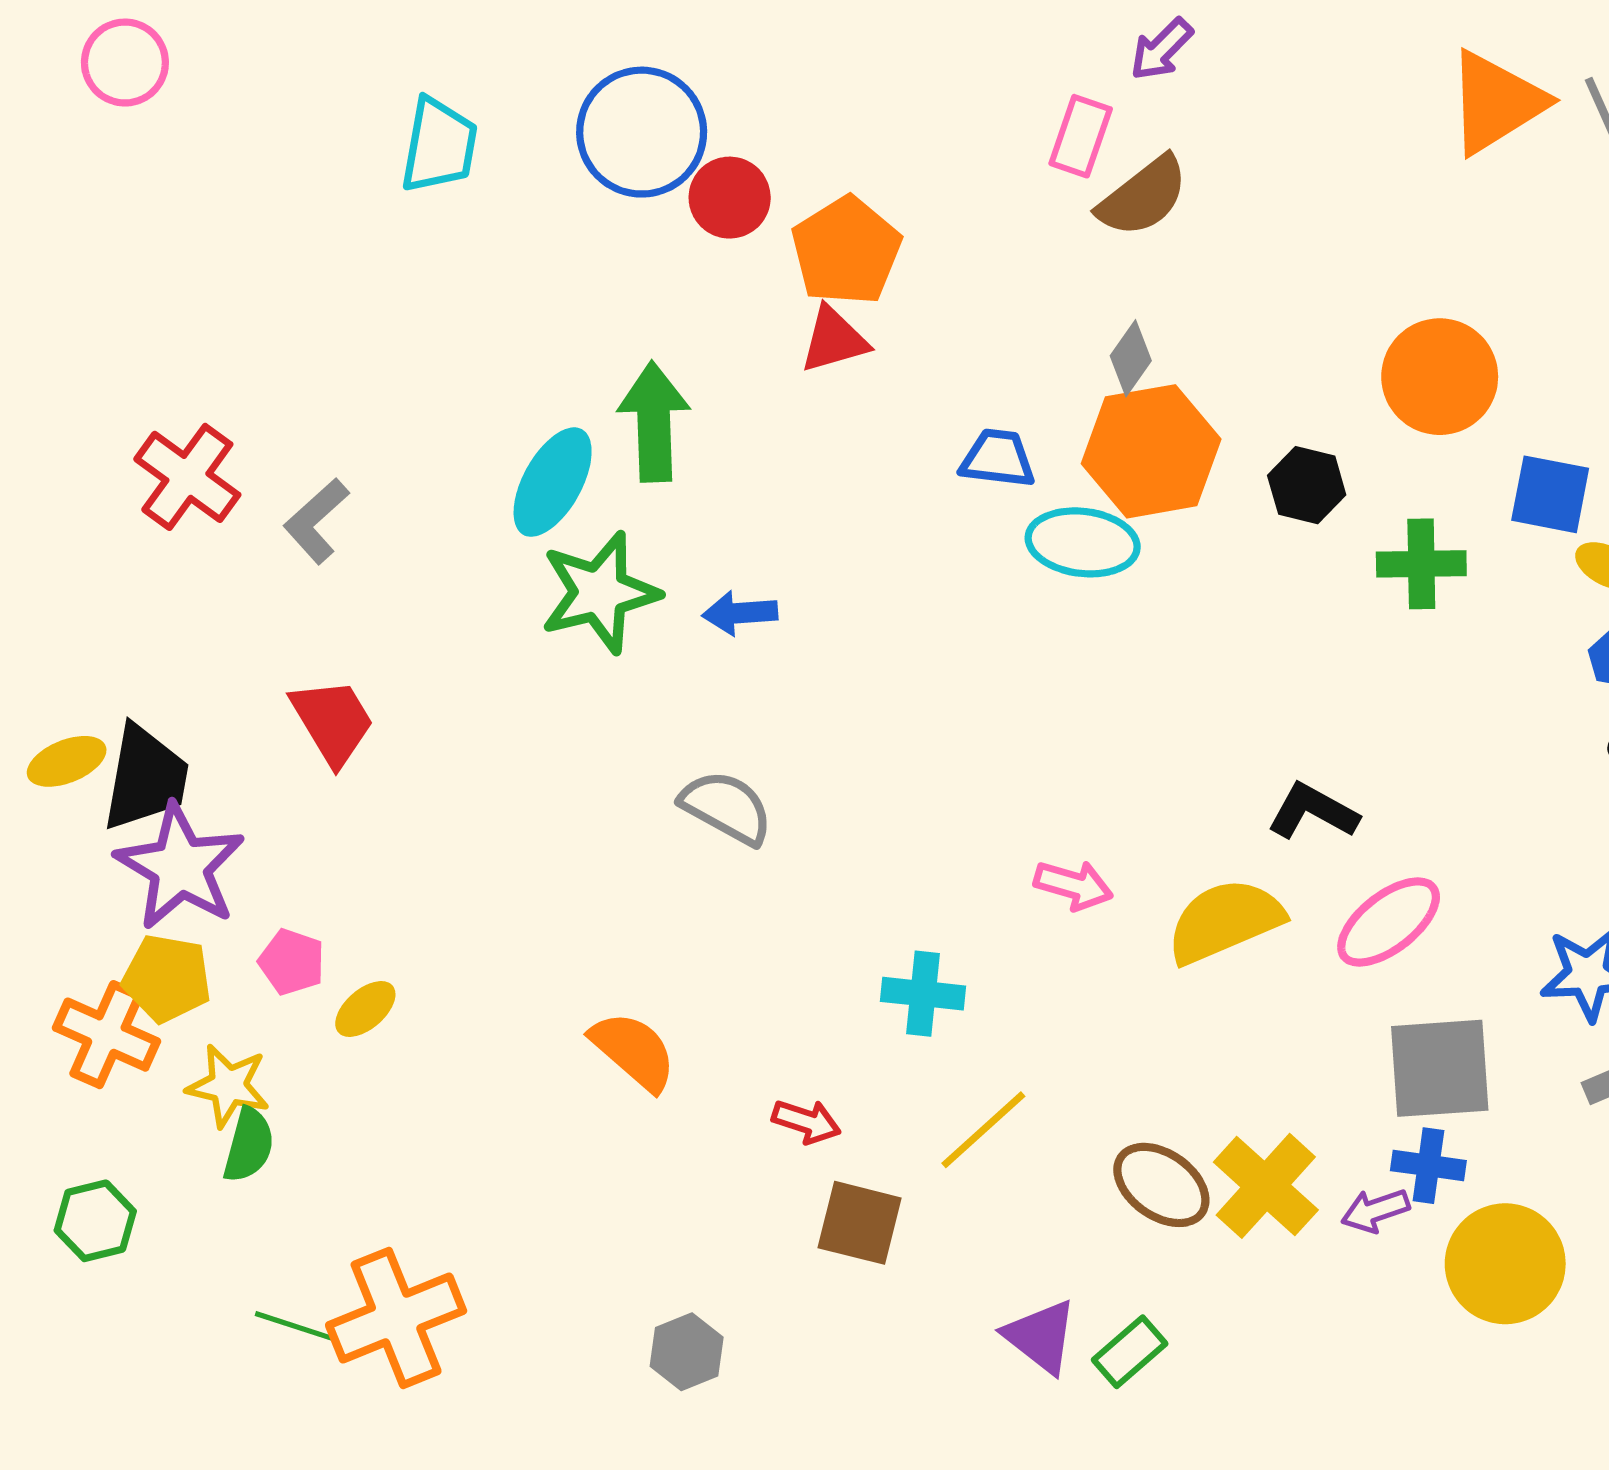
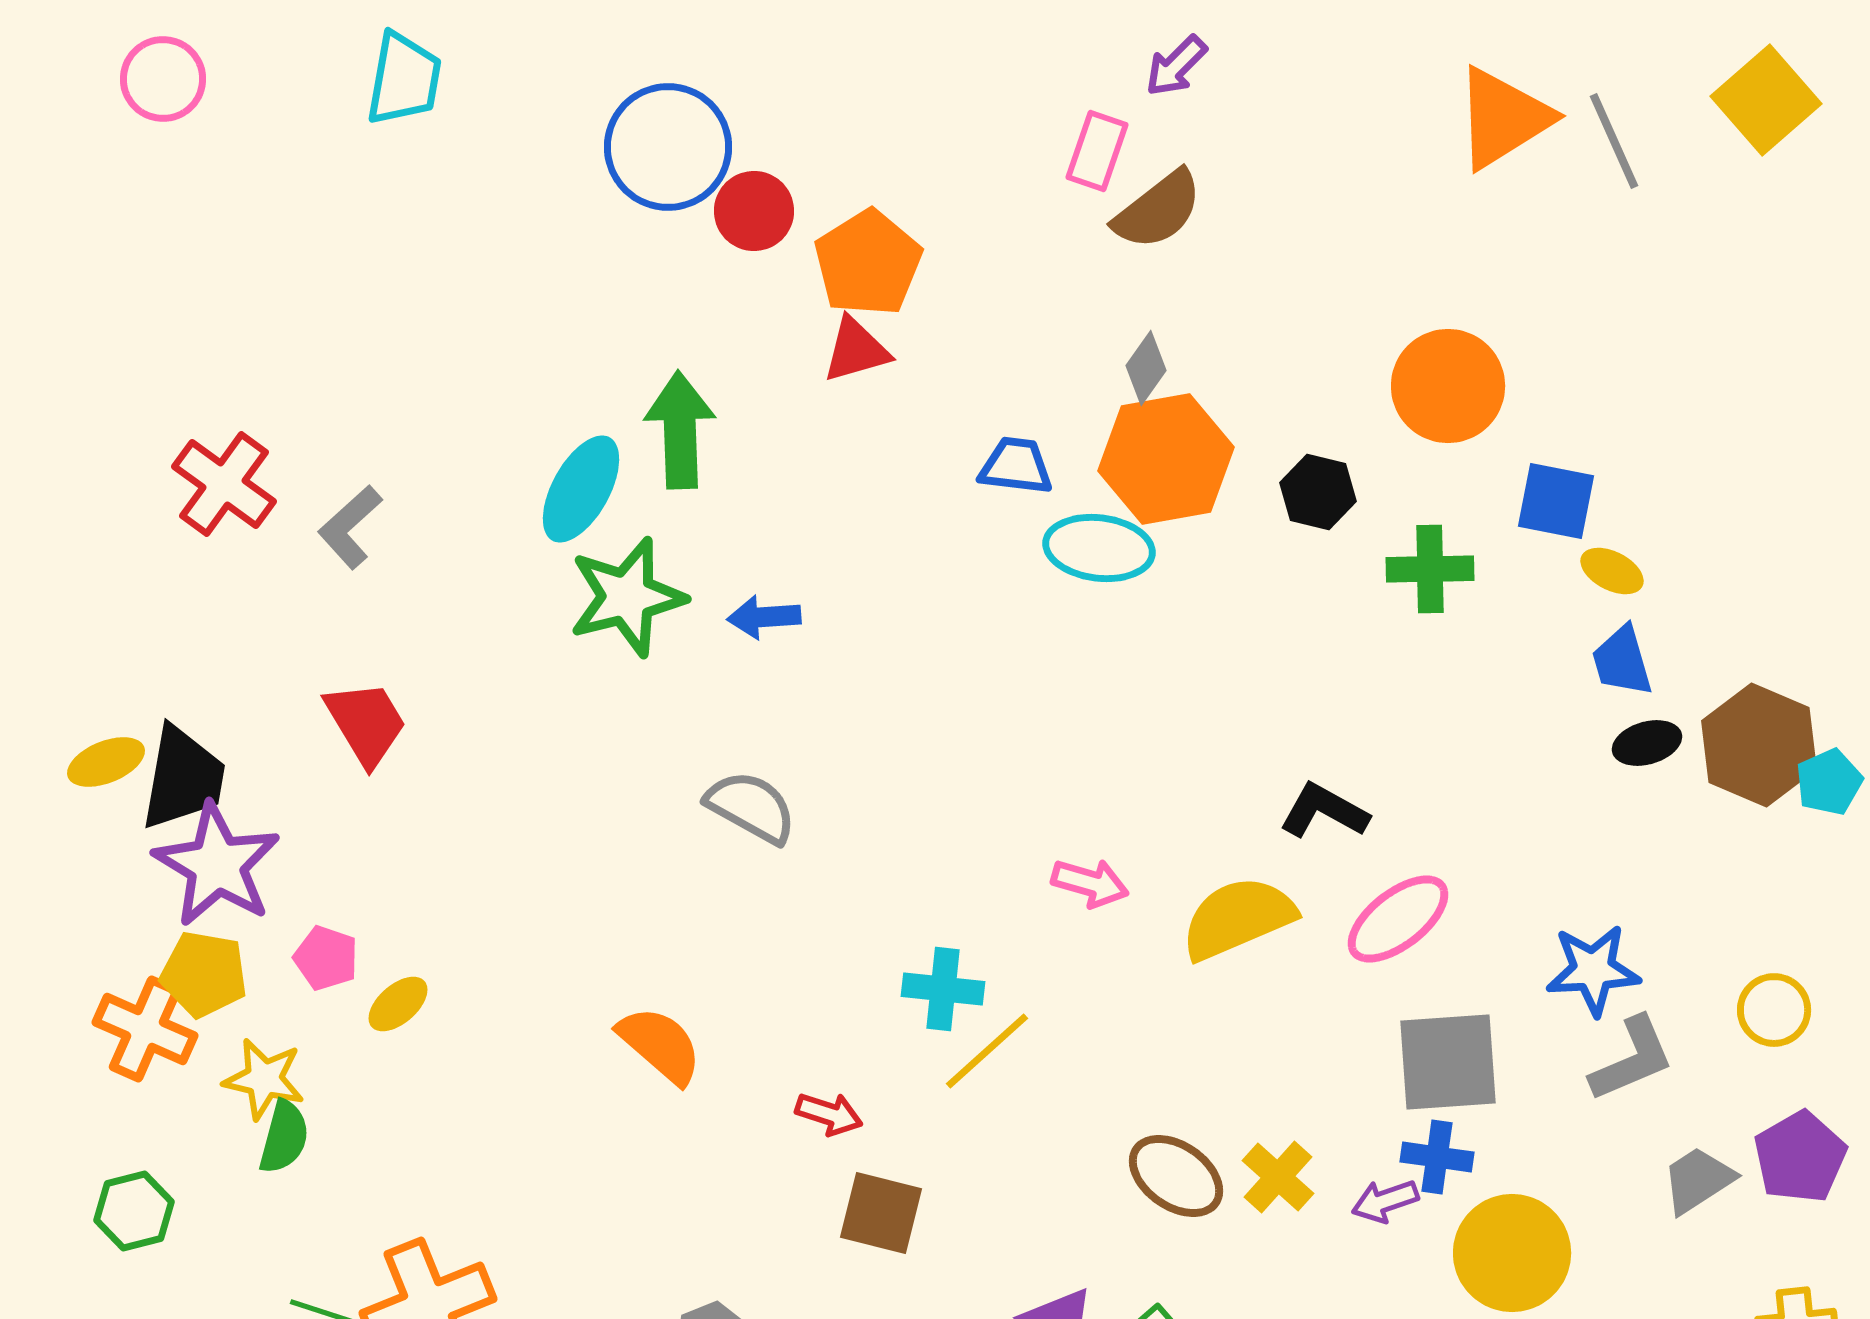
cyan trapezoid: (439, 145) -> (404, 79), moved
yellow line: (983, 1130) -> (987, 1051), moved
yellow cross: (1266, 1186) -> (1278, 1177), size x0.7

